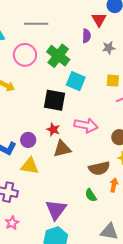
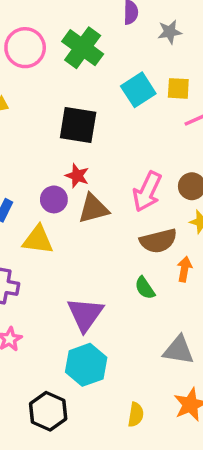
cyan square: (76, 81) -> (138, 90), moved, turned 36
pink arrow: (86, 125) -> (147, 192), moved, turned 105
purple circle: (28, 140) -> (54, 199), moved

